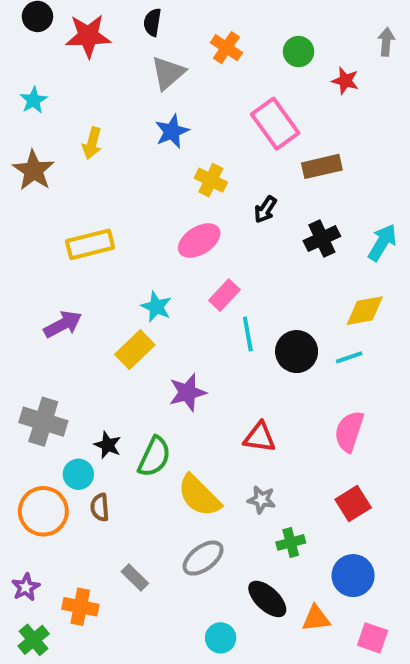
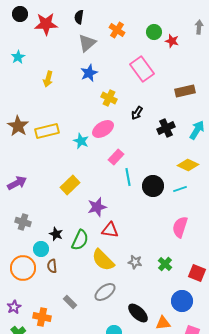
red star: (345, 81) -> (172, 41), moved
brown rectangle: (322, 166) -> (185, 91), moved
brown star: (34, 170) -> (18, 126), moved
cyan star: (156, 307) -> (81, 141), moved
yellow diamond: (365, 311) -> (188, 165), turned 35
purple arrow: (63, 324) -> (17, 183), moved
gray cross: (43, 422) -> (23, 222), size x0.7
red triangle: (260, 437) -> (110, 230), moved
red square: (353, 503) -> (197, 273), moved, turned -36
green cross: (291, 542) -> (165, 264), moved, turned -32

